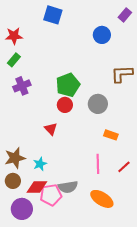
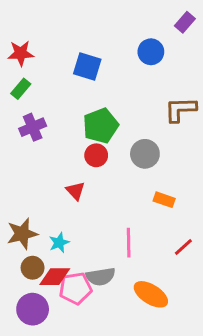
blue square: (53, 15) -> (87, 67), moved
pink line: (98, 164) -> (129, 243), moved
brown circle: (13, 181) -> (33, 268), moved

